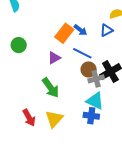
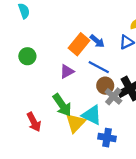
gray cross: (96, 79) -> (113, 96), turned -35
cyan triangle: (95, 101) -> (92, 115), moved
red arrow: (29, 118) -> (34, 122), moved
yellow triangle: (54, 119) -> (75, 123), moved

